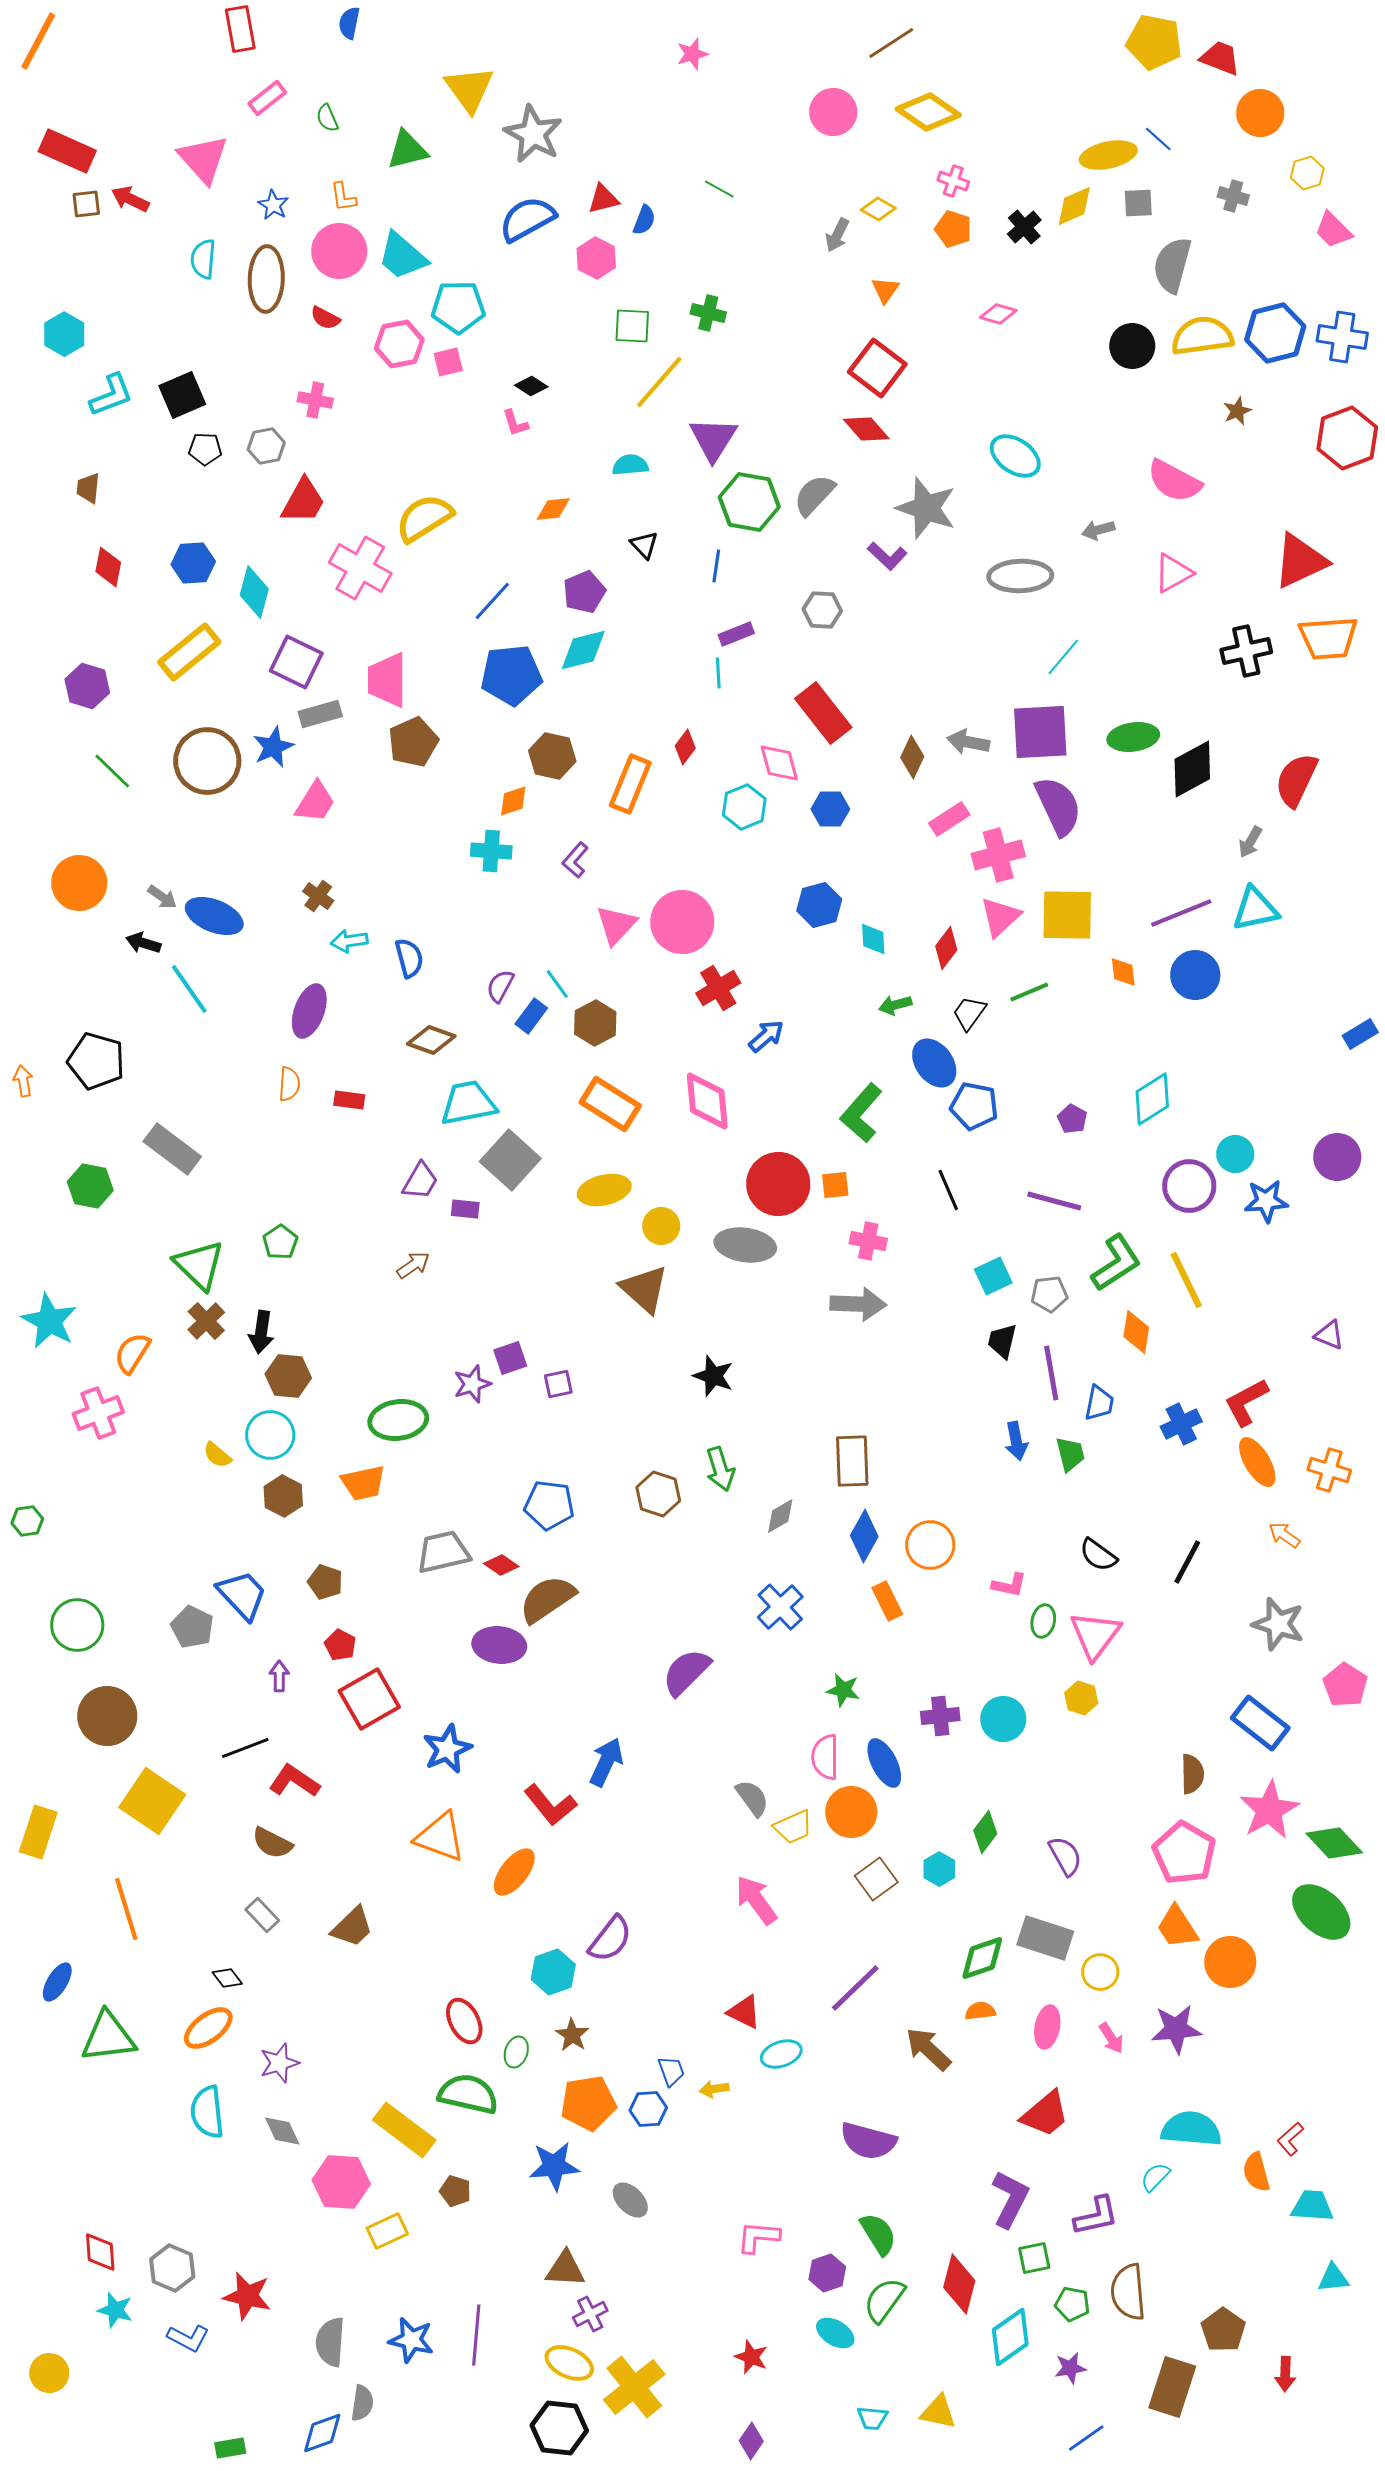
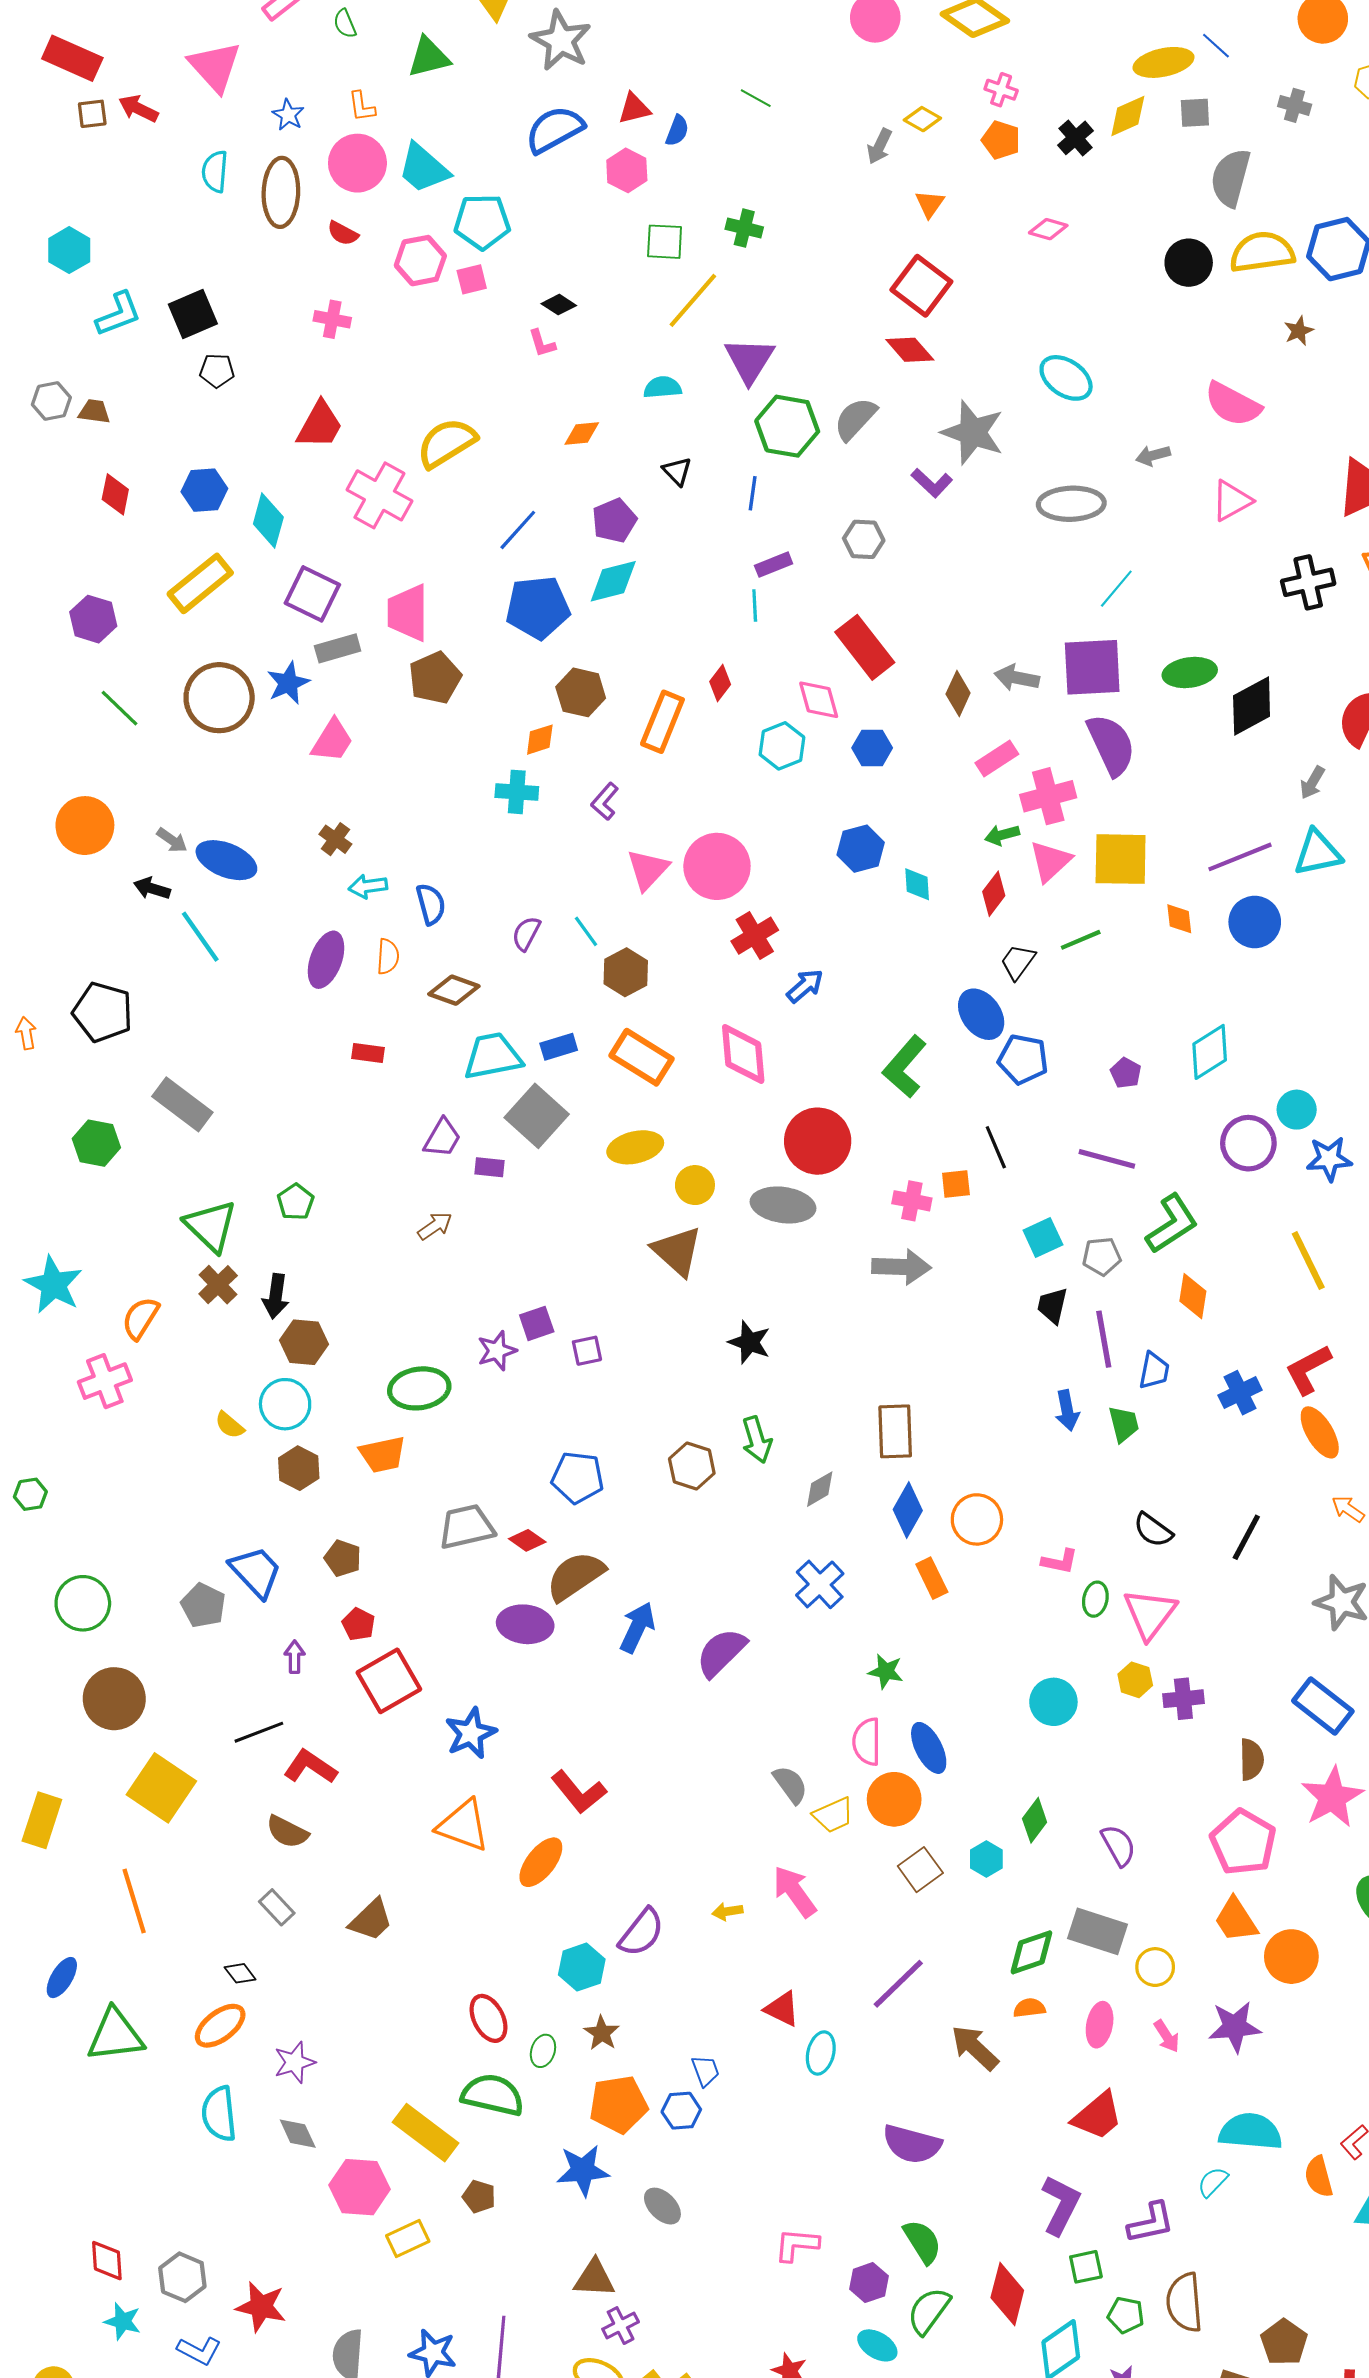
gray hexagon: (266, 446) -> (51, 401), moved
brown trapezoid: (88, 488) -> (94, 411), turned 92
green arrow: (895, 1005) -> (1002, 835), moved
blue rectangle: (531, 1016) -> (559, 1047), moved, turned 36
orange semicircle: (289, 1084) -> (388, 957), moved
orange square: (835, 1185) -> (956, 1184), moved
yellow line: (1186, 1280) -> (1308, 1261), moved
purple cross: (940, 1716) -> (1183, 1699), moved
blue arrow: (606, 1762) -> (637, 1627), moved
cyan ellipse: (781, 2054) -> (821, 2053), turned -57
yellow arrow: (714, 2089) -> (727, 1911), moved

